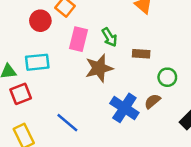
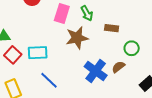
cyan rectangle: (37, 62) -> (38, 53), moved
red square: (21, 94) -> (13, 55), turned -30

